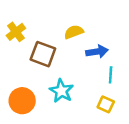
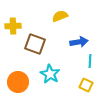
yellow cross: (16, 32) -> (13, 26), turned 35
yellow semicircle: (74, 32) -> (60, 16), moved

